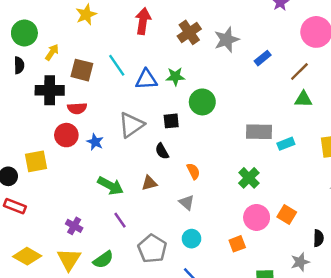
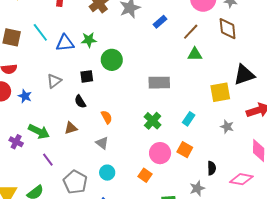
gray triangle: (131, 125) -> (54, 81), size x0.7
cyan rectangle: (286, 144) -> (189, 119), moved, turned -32
purple cross: (74, 226) -> (16, 142), moved
orange square: (237, 244) -> (145, 175), turned -32

